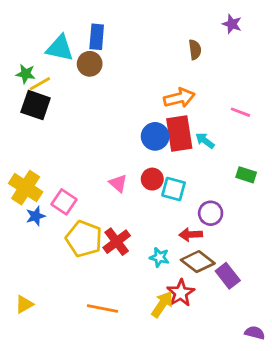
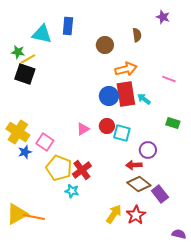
brown circle: (90, 64) -> (105, 45), moved
pink triangle: (118, 183) -> (83, 129), turned 48
cyan star: (159, 257) -> (72, 191), moved
red star: (181, 293) -> (136, 215), moved
yellow triangle: (24, 304) -> (17, 214), size x1.6
orange line: (102, 309) -> (34, 217), moved

